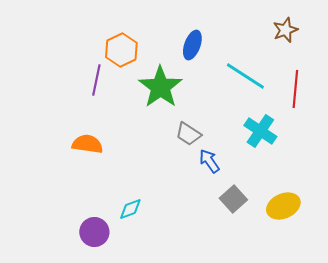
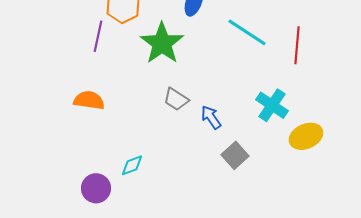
cyan cross: (260, 131) -> (272, 105), moved
gray trapezoid: (188, 134) -> (176, 99), moved
yellow ellipse: (283, 206) -> (306, 136), moved

